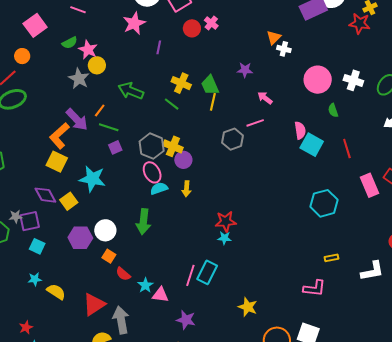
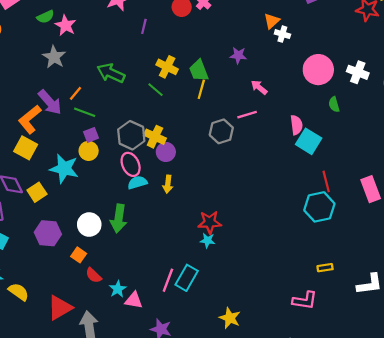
yellow circle: (97, 65) -> (89, 151), moved
red line: (347, 149) -> (326, 181), moved
white circle: (105, 230) -> (89, 225), moved

